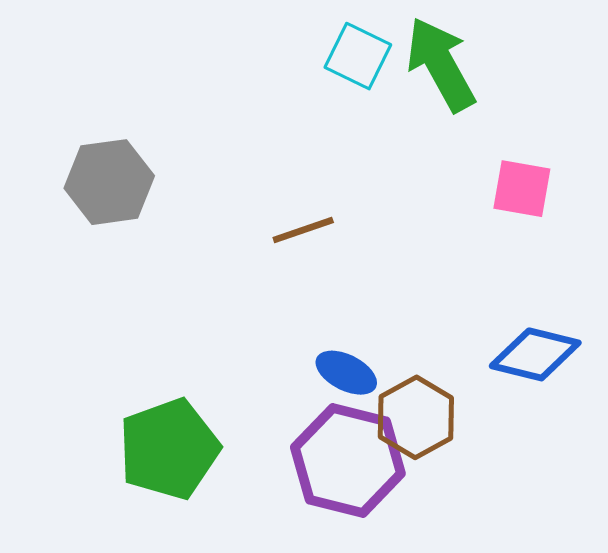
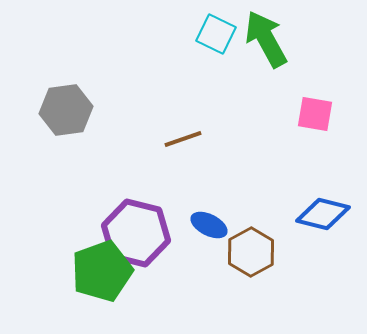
purple hexagon: (348, 460) -> (136, 233), moved

